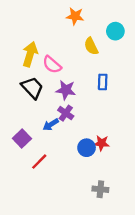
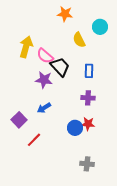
black trapezoid: (32, 88) -> (60, 67), moved
purple star: (66, 90) -> (44, 80), moved
purple cross: (66, 113) -> (88, 98), moved, turned -32

